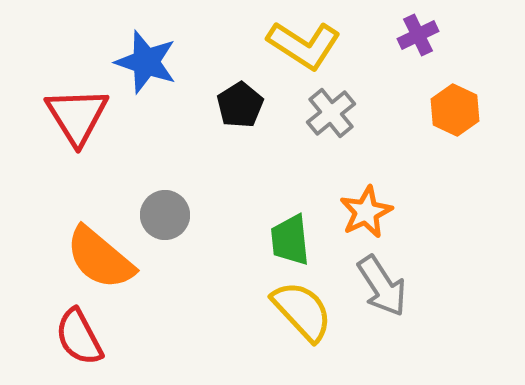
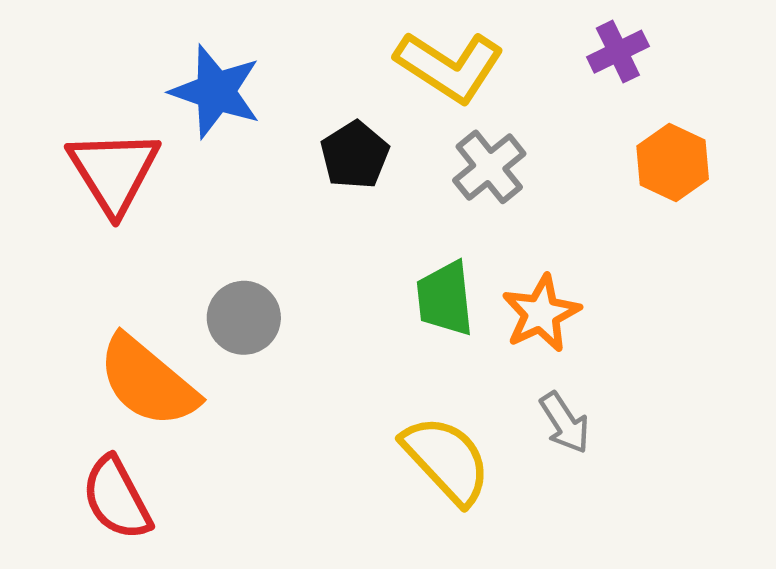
green trapezoid: (290, 240) -> (445, 299), moved
gray arrow: (382, 286) -> (565, 423), size x0.7

